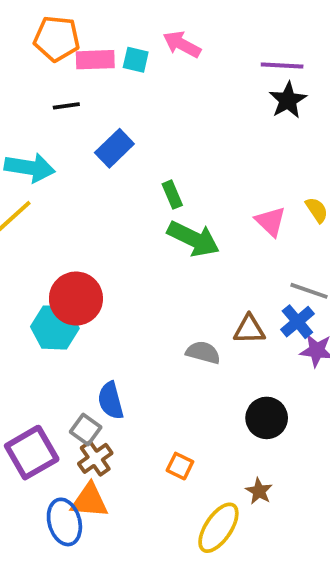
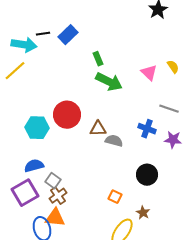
black line: (66, 106) -> (43, 34), moved
red circle: (76, 299) -> (67, 115), moved
blue cross: (297, 322) -> (147, 129), moved, turned -30
brown triangle: (249, 329) -> (98, 129), moved
blue semicircle: (111, 401) -> (34, 166), moved, turned 90
orange square: (180, 466) -> (115, 197), moved

